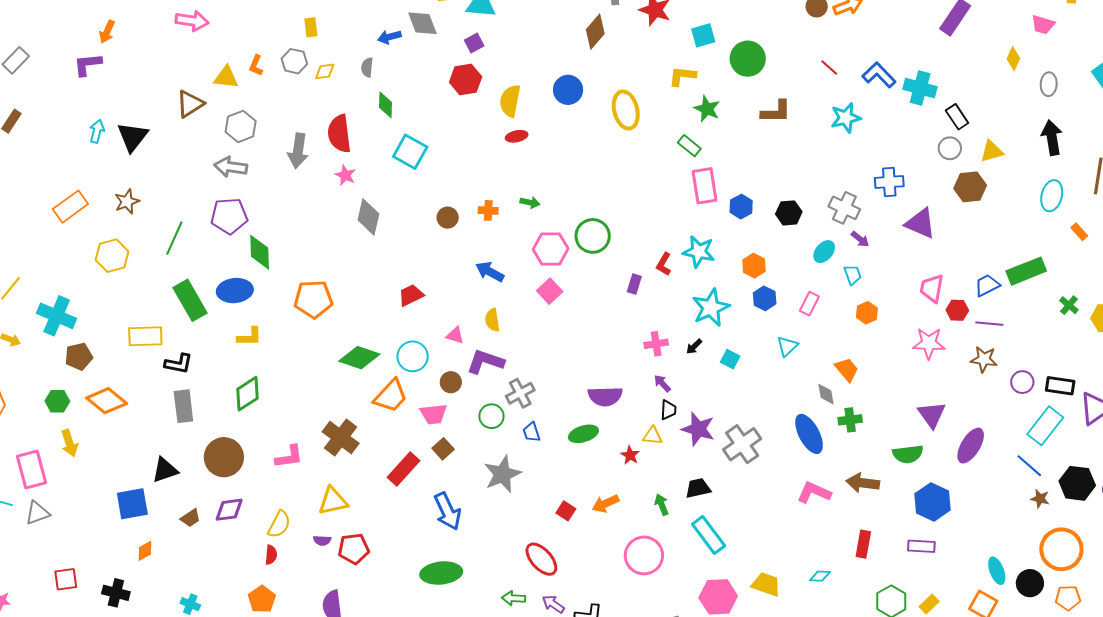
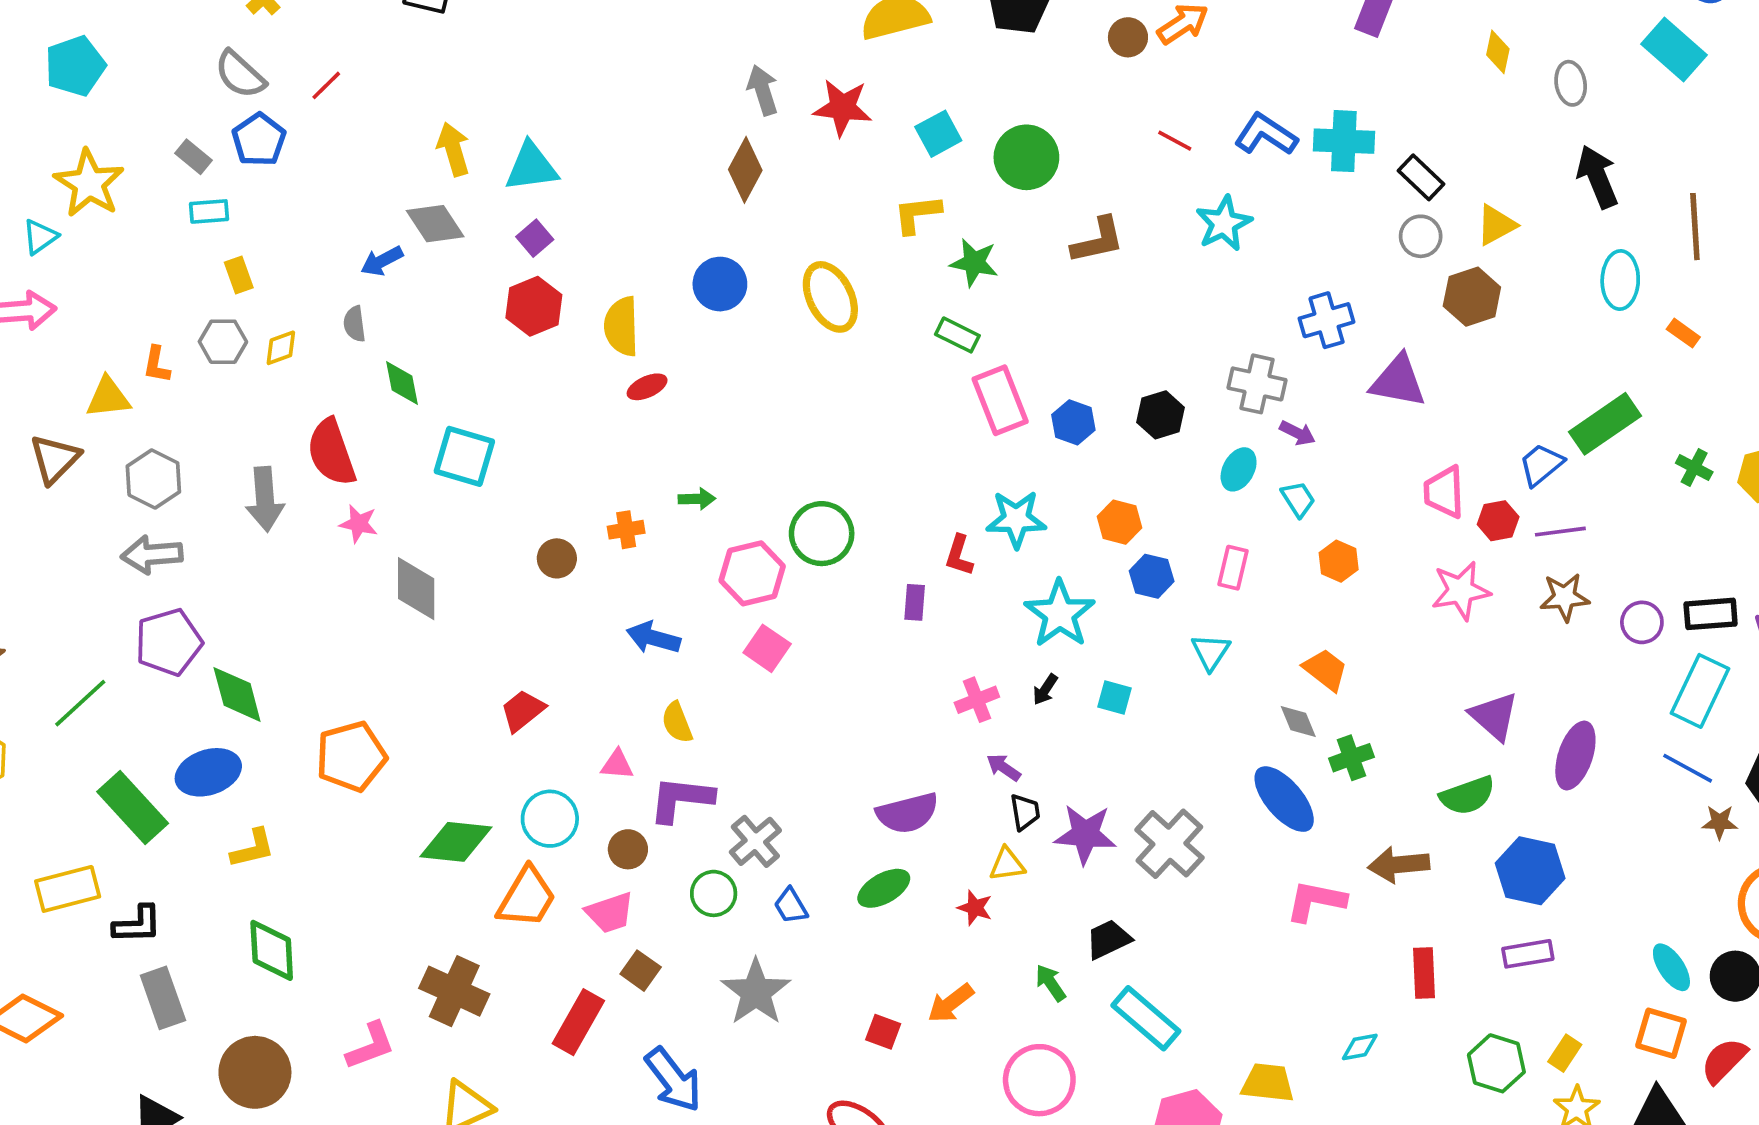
green line: (174, 238) -> (80, 703), turned 36
green diamond: (247, 394) -> (272, 950), turned -48

